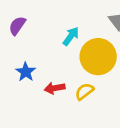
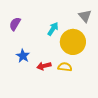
yellow semicircle: (84, 91) -> (65, 67), turned 48

